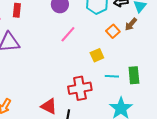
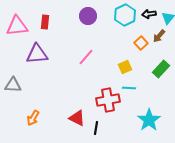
pink line: (68, 34) -> (86, 57), moved
green rectangle: (134, 75) -> (161, 69), moved, turned 48
cyan line: (112, 76) -> (129, 88), moved

